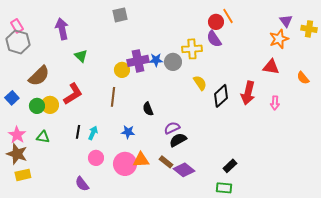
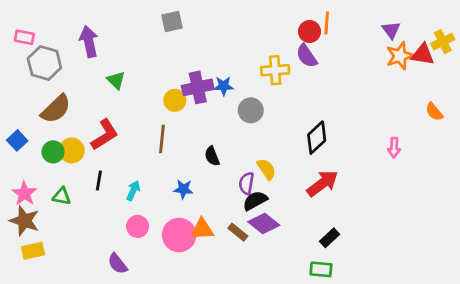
orange line: (228, 16) -> (327, 23), turned 35
purple triangle: (286, 21) -> (391, 30), moved
pink rectangle: (17, 26) -> (24, 37), turned -48
yellow cross: (309, 29) -> (443, 42), turned -35
gray hexagon: (18, 42) -> (44, 63), moved
gray circle: (173, 62) -> (251, 110), moved
red triangle: (271, 67) -> (423, 54), moved
yellow semicircle: (200, 83) -> (267, 169), moved
red arrow: (248, 93) -> (322, 183), moved, turned -140
purple semicircle: (172, 128) -> (246, 183), turned -56
black line: (78, 132) -> (99, 181), moved
purple diamond: (184, 170) -> (264, 224), moved

